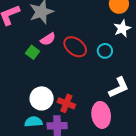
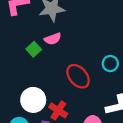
red ellipse: (75, 47) -> (78, 76), moved

